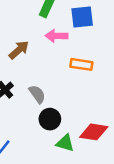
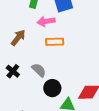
orange rectangle: (81, 64) -> (55, 42), moved

